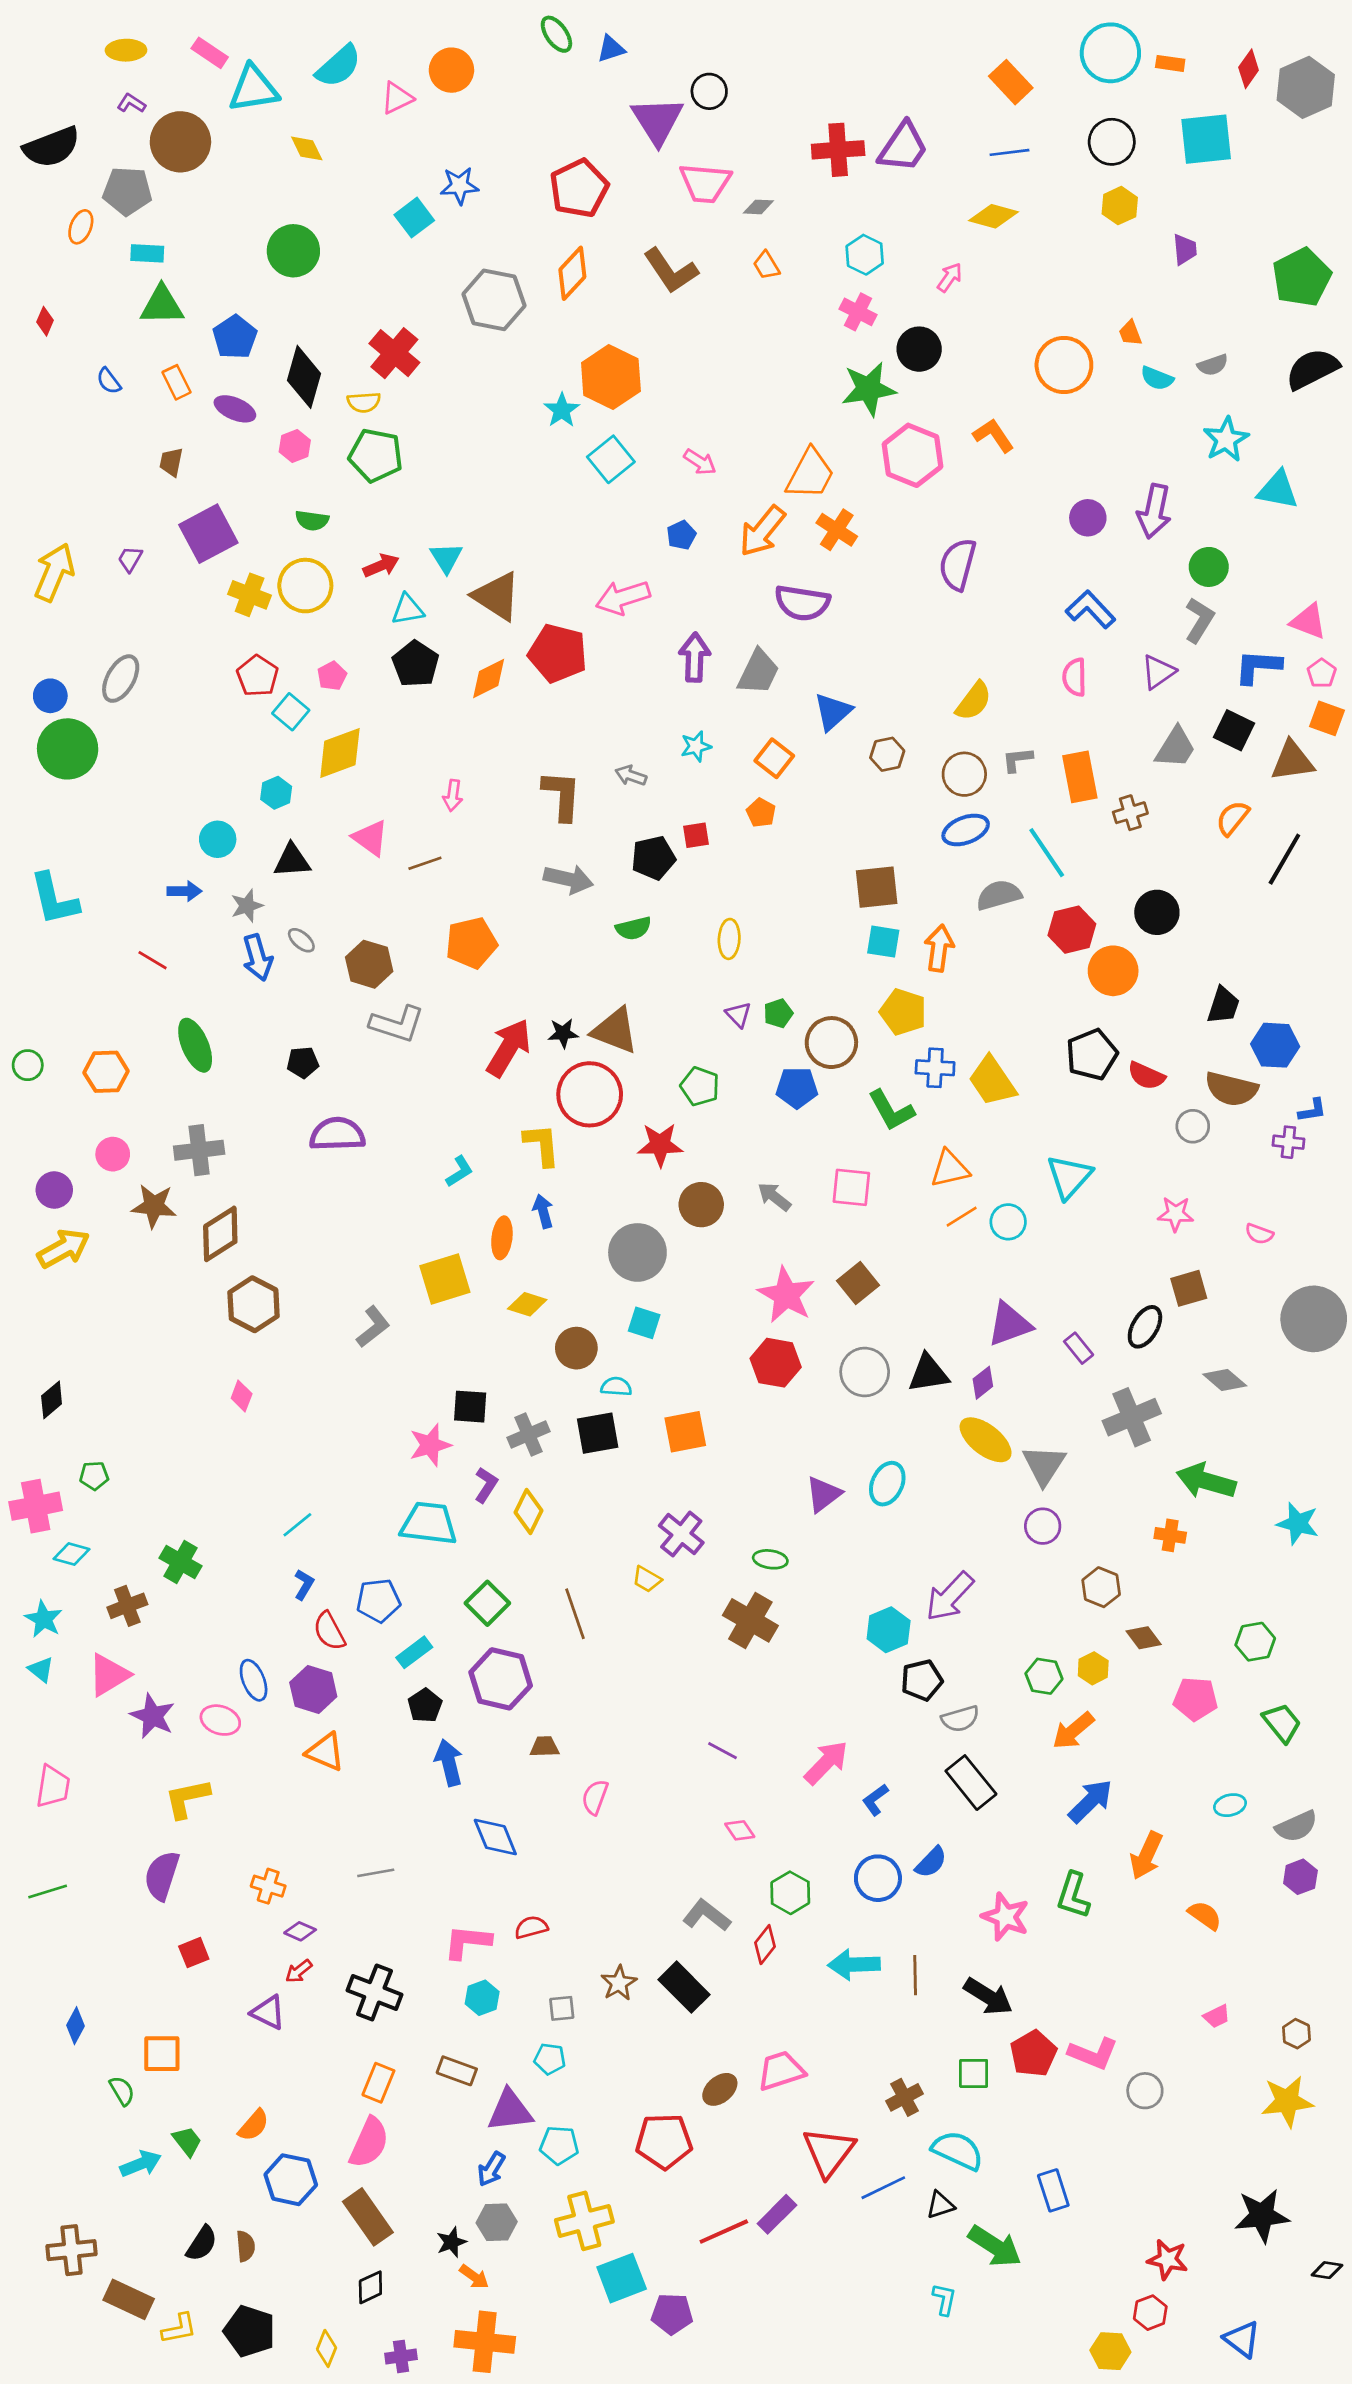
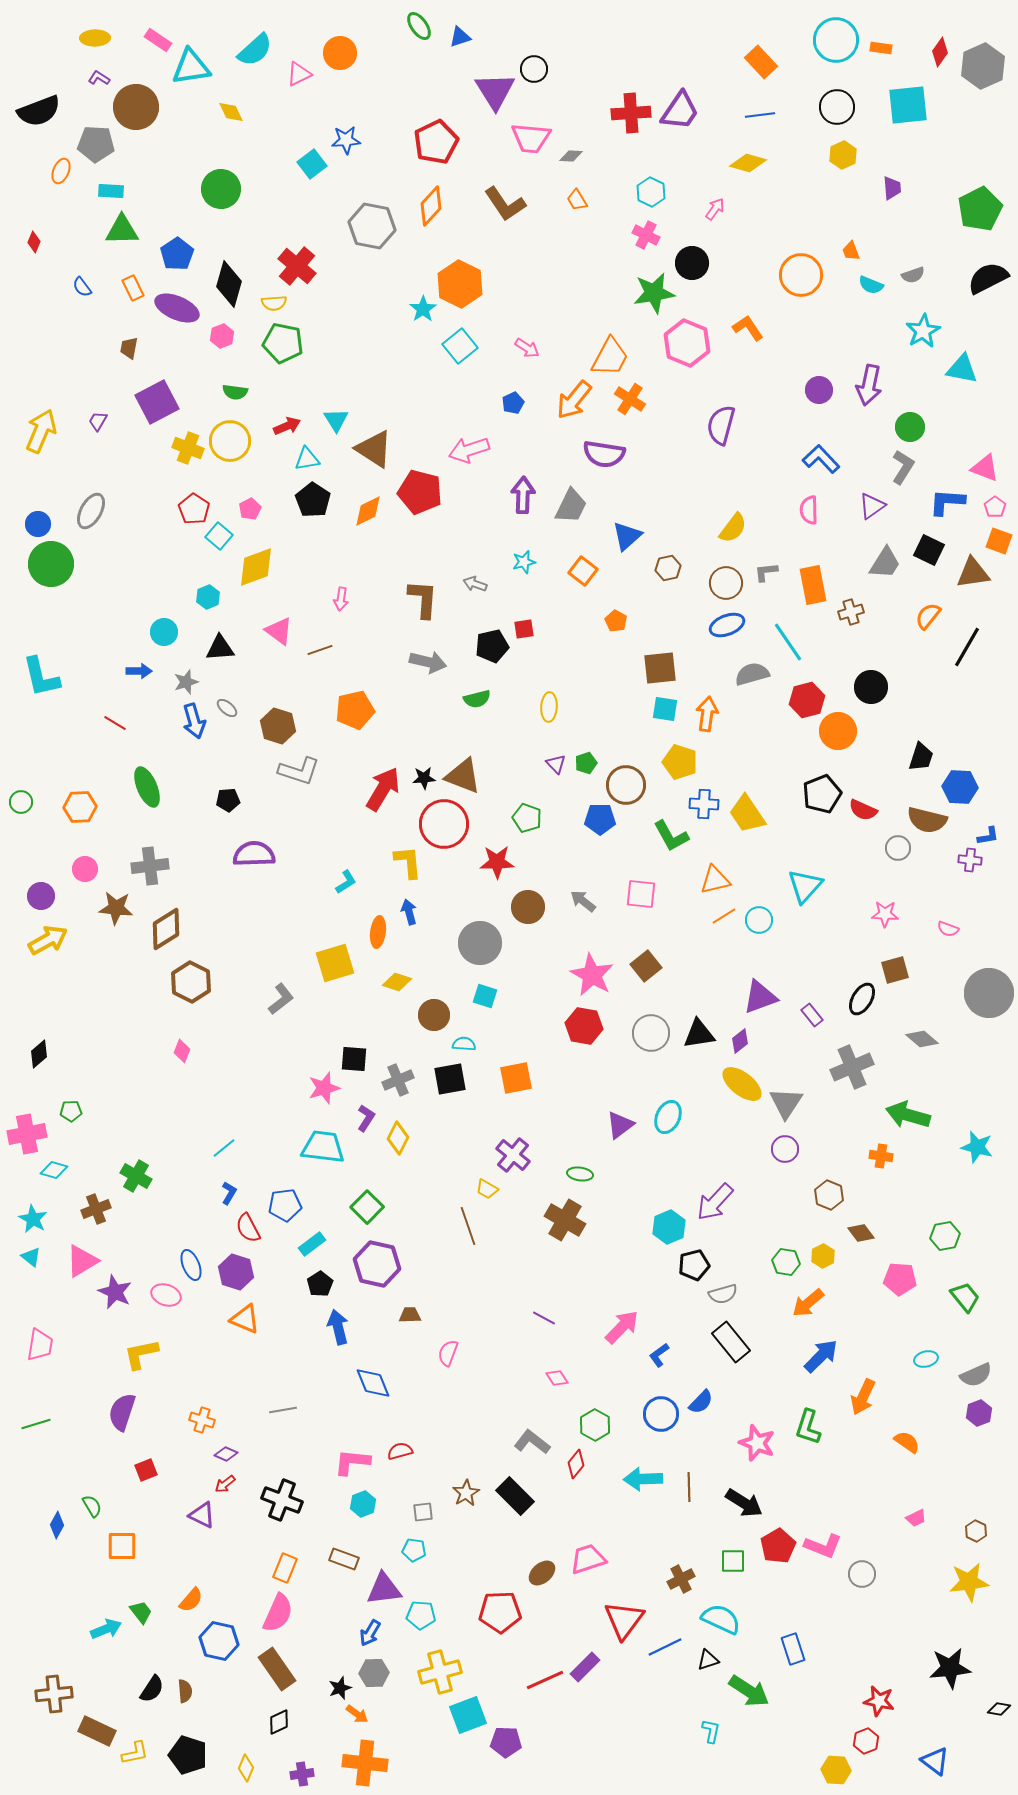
purple ellipse: (235, 409) -> (177, 308), size x1.4
orange pentagon: (761, 813) -> (616, 621), moved
brown line: (575, 1614) -> (468, 1226), moved
green semicircle: (122, 2091) -> (92, 1506), moved

